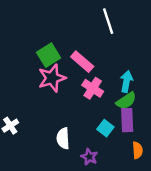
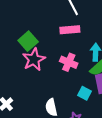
pink rectangle: (82, 62) -> (70, 30), moved, turned -36

